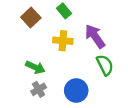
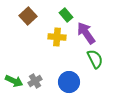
green rectangle: (64, 11) -> (66, 15), moved
green arrow: (35, 67) -> (14, 81), moved

